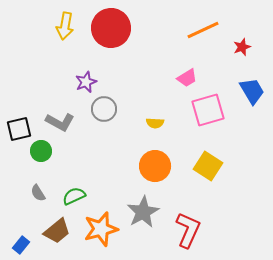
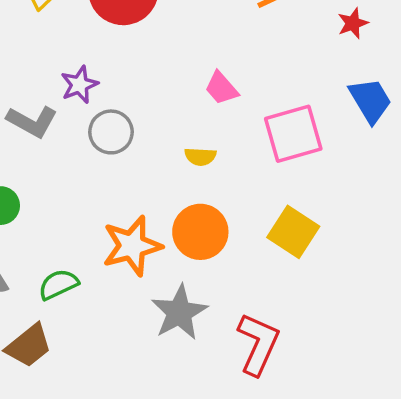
pink trapezoid: (187, 78) -> (221, 88), moved, turned 80
gray L-shape: (60, 122) -> (32, 121), moved
orange star: (101, 229) -> (132, 246), moved

